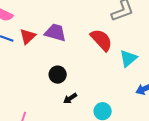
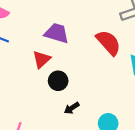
red triangle: (28, 36) -> (42, 59), moved

